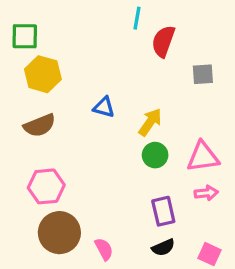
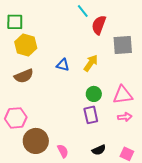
cyan line: (137, 18) -> (83, 11), turned -48
gray square: (203, 74) -> (123, 45), size x1.5
yellow arrow: (150, 122) -> (91, 63), moved
pink hexagon: (46, 186) -> (16, 118), moved
purple rectangle: (163, 211) -> (91, 115), moved

